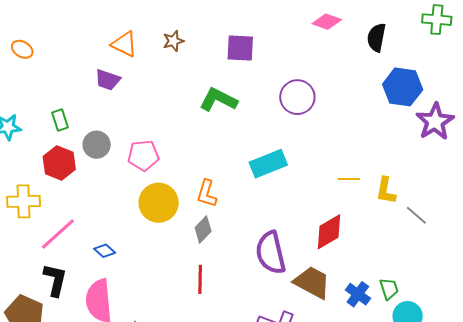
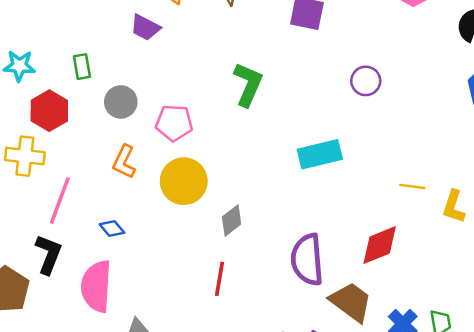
purple circle: (297, 97) -> (366, 81), size x0.7
green L-shape: (218, 100) -> (248, 84), moved, turned 78
red hexagon: (59, 163) -> (49, 111), moved
orange L-shape: (207, 194) -> (124, 162), moved
pink line: (58, 234) -> (60, 201), turned -36

